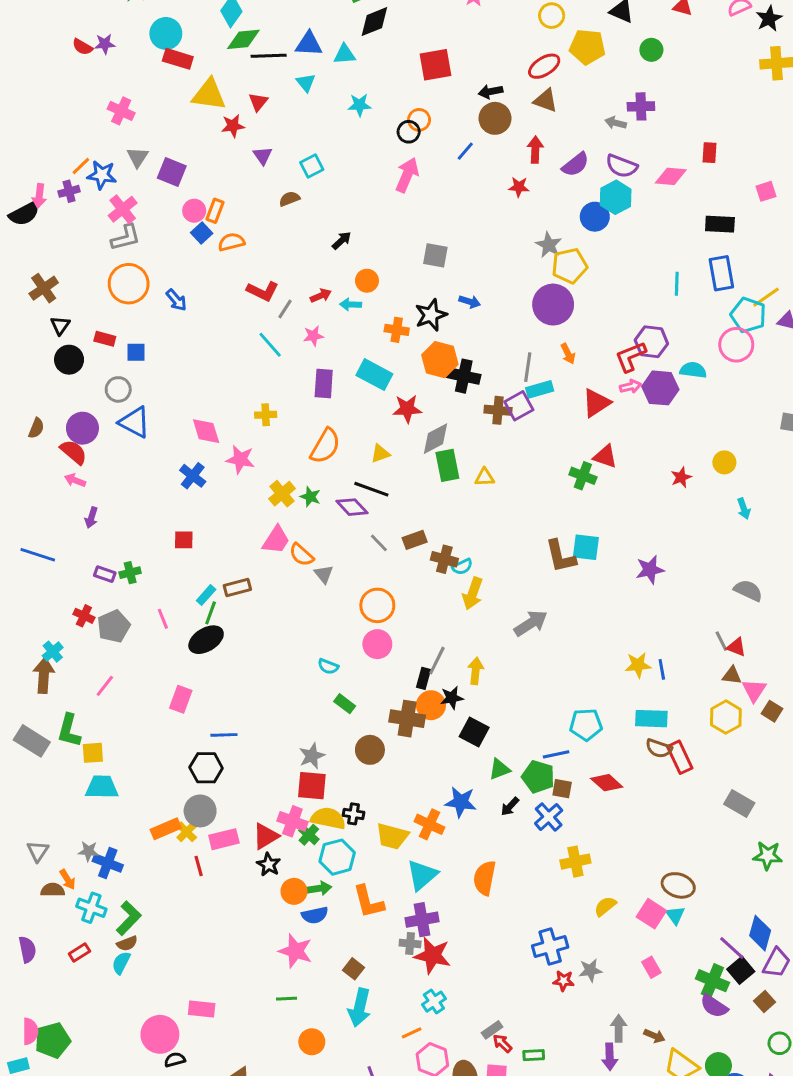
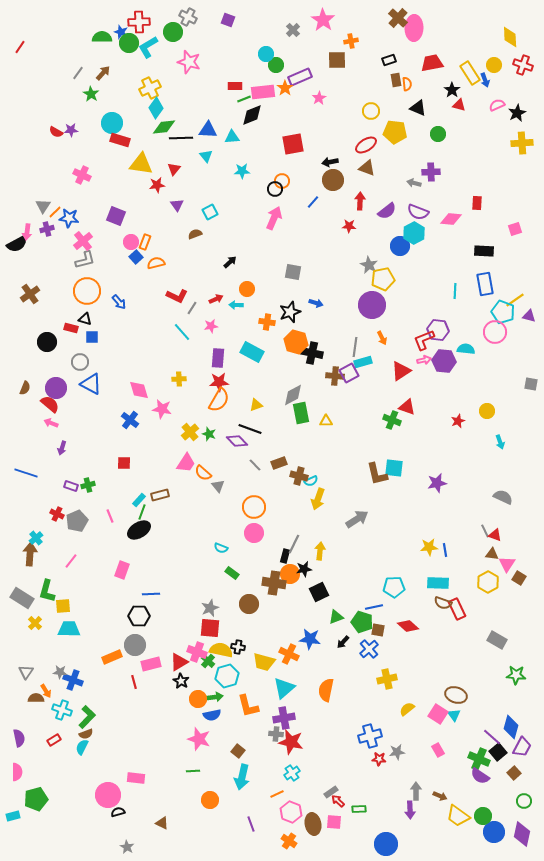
gray triangle: (138, 157) -> (43, 206), moved
black triangle: (60, 325) -> (85, 319), moved, turned -48
red star: (407, 409) -> (219, 382), moved
black square: (474, 732) -> (319, 592), turned 36
yellow cross: (187, 832) -> (35, 623), moved
pink semicircle: (30, 1031) -> (17, 772), moved

